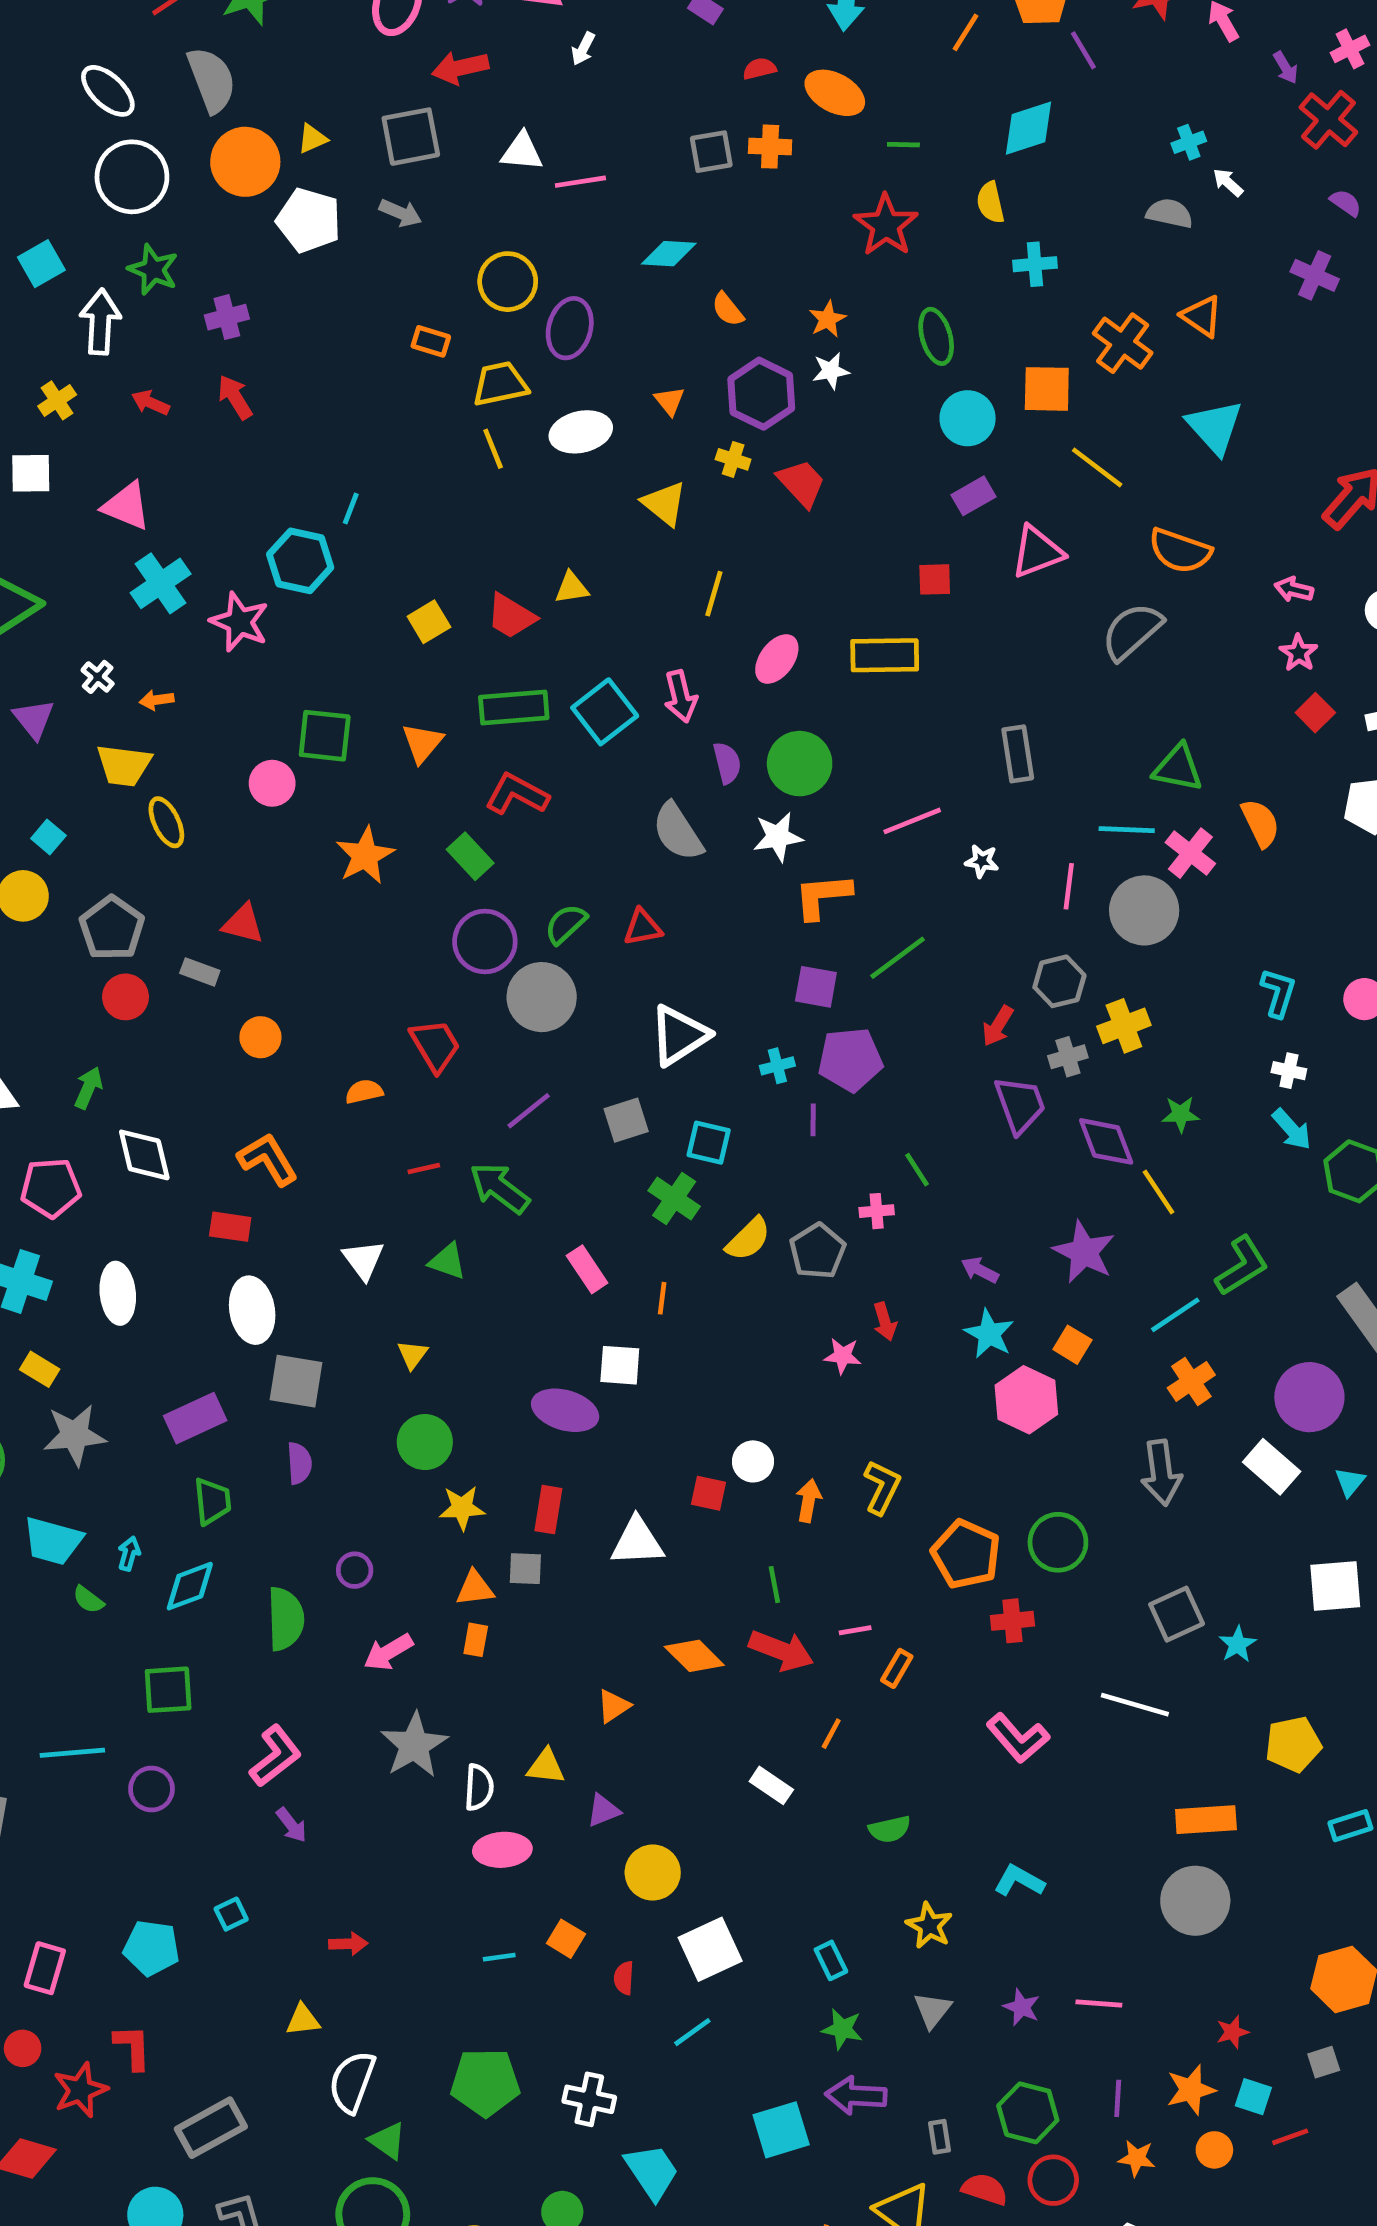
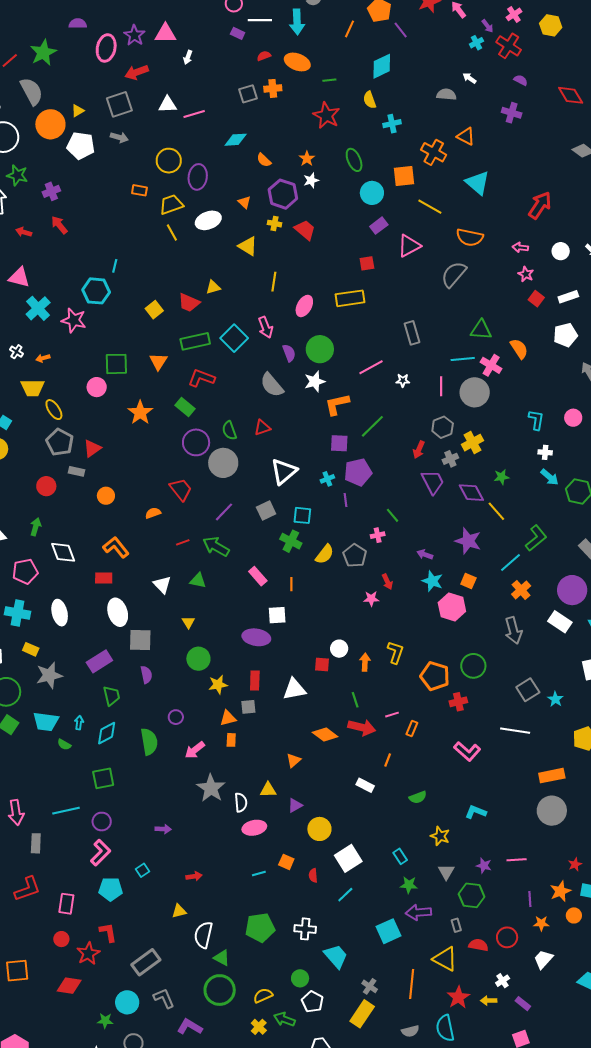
cyan cross: (1189, 142) -> (476, 43), moved
red triangle: (243, 924) -> (92, 448), turned -42
green semicircle: (566, 924) -> (229, 431), turned -60
gray pentagon: (112, 928) -> (60, 442), moved
pink L-shape: (275, 1756) -> (100, 853), moved
purple arrow: (291, 1825) -> (163, 829), turned -42
green hexagon: (1028, 2113) -> (472, 895), moved

